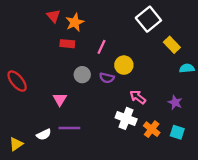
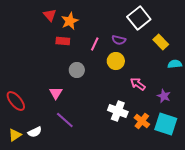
purple semicircle: (107, 78) -> (119, 40), moved
red ellipse: (17, 81) -> (16, 101), moved
pink arrow: (138, 97) -> (138, 84), moved
purple line: (69, 128) -> (65, 120), turned 42
cyan square: (177, 132) -> (166, 124), size x1.6
white semicircle: (44, 134) -> (35, 132), moved

